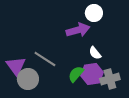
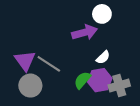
white semicircle: (95, 53) -> (103, 57), turned -96
purple triangle: (16, 66) -> (25, 61), moved

